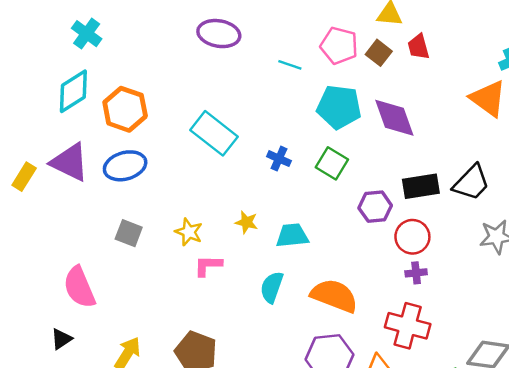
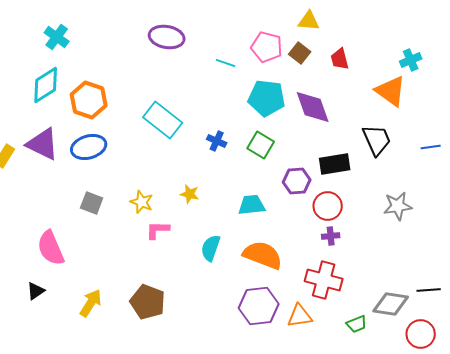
red trapezoid: (418, 47) -> (340, 59), moved
black trapezoid: (471, 183) -> (377, 140), moved, turned -68
cyan trapezoid: (292, 236) -> (252, 205), moved

